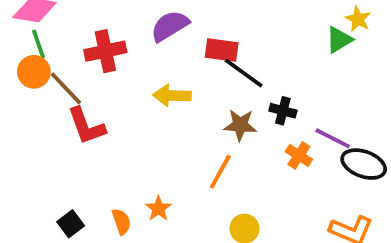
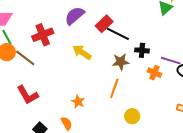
red rectangle: (222, 50) -> (104, 24), turned -42
yellow arrow: (172, 95) -> (82, 52), turned 42
red L-shape: (86, 126) -> (28, 95), moved
orange star: (158, 208) -> (78, 102), moved

